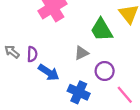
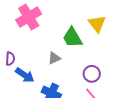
purple circle: (105, 71) -> (92, 74), moved

